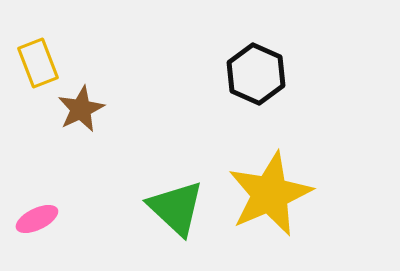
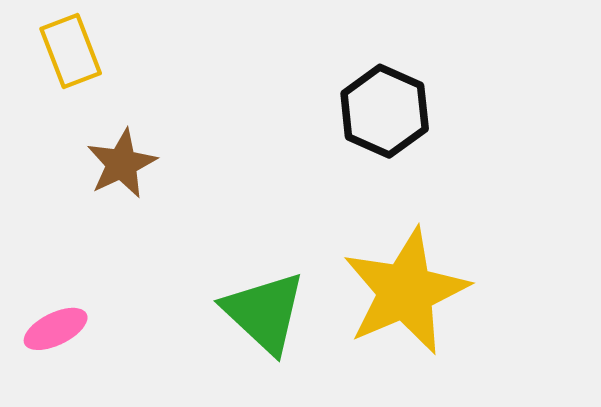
yellow rectangle: (38, 63) -> (71, 51), moved

